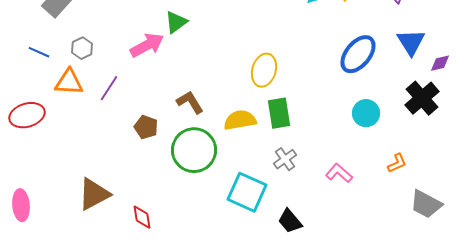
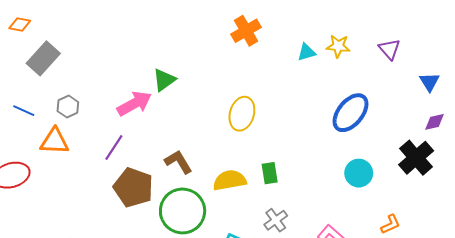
blue triangle: (411, 42) -> (429, 82), moved, size x0.7
yellow ellipse: (264, 70) -> (242, 114), moved
purple line: (109, 88) -> (114, 147), moved
green rectangle: (279, 113) -> (270, 173), size x0.7
brown pentagon: (146, 127) -> (133, 187), size x1.6

